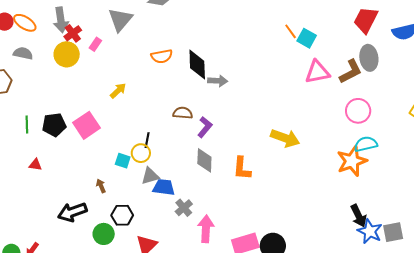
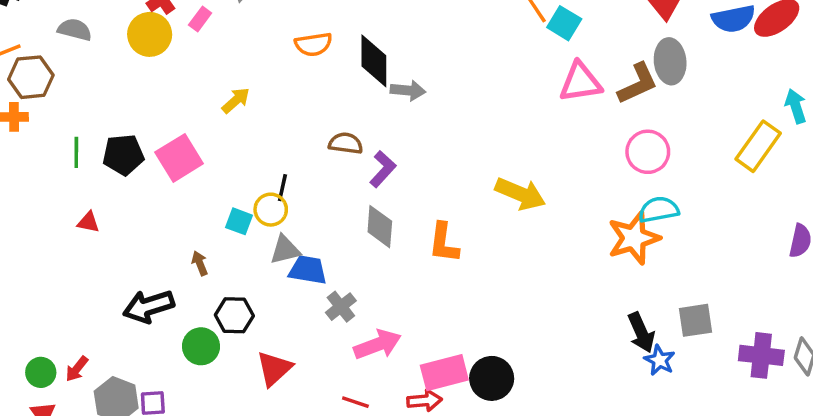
pink arrow: (206, 229) -> (377, 345), turned 64
blue star: (370, 231) -> (660, 360), size x0.7
gray square: (393, 232) -> (695, 320), moved

